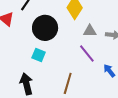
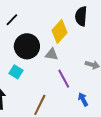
gray triangle: (90, 31) -> (52, 54), moved

